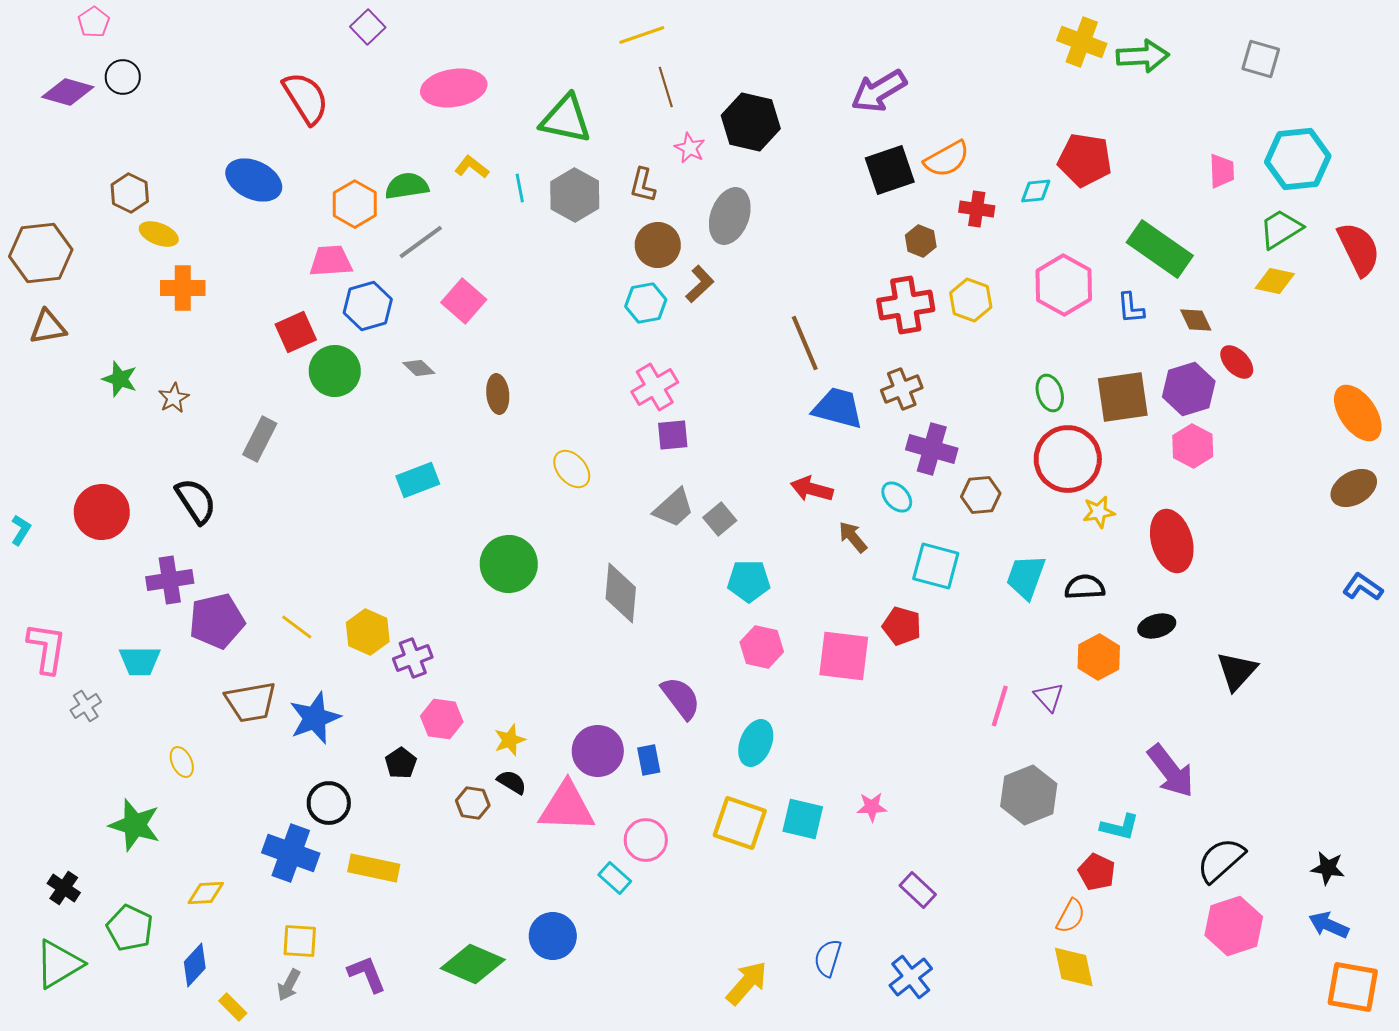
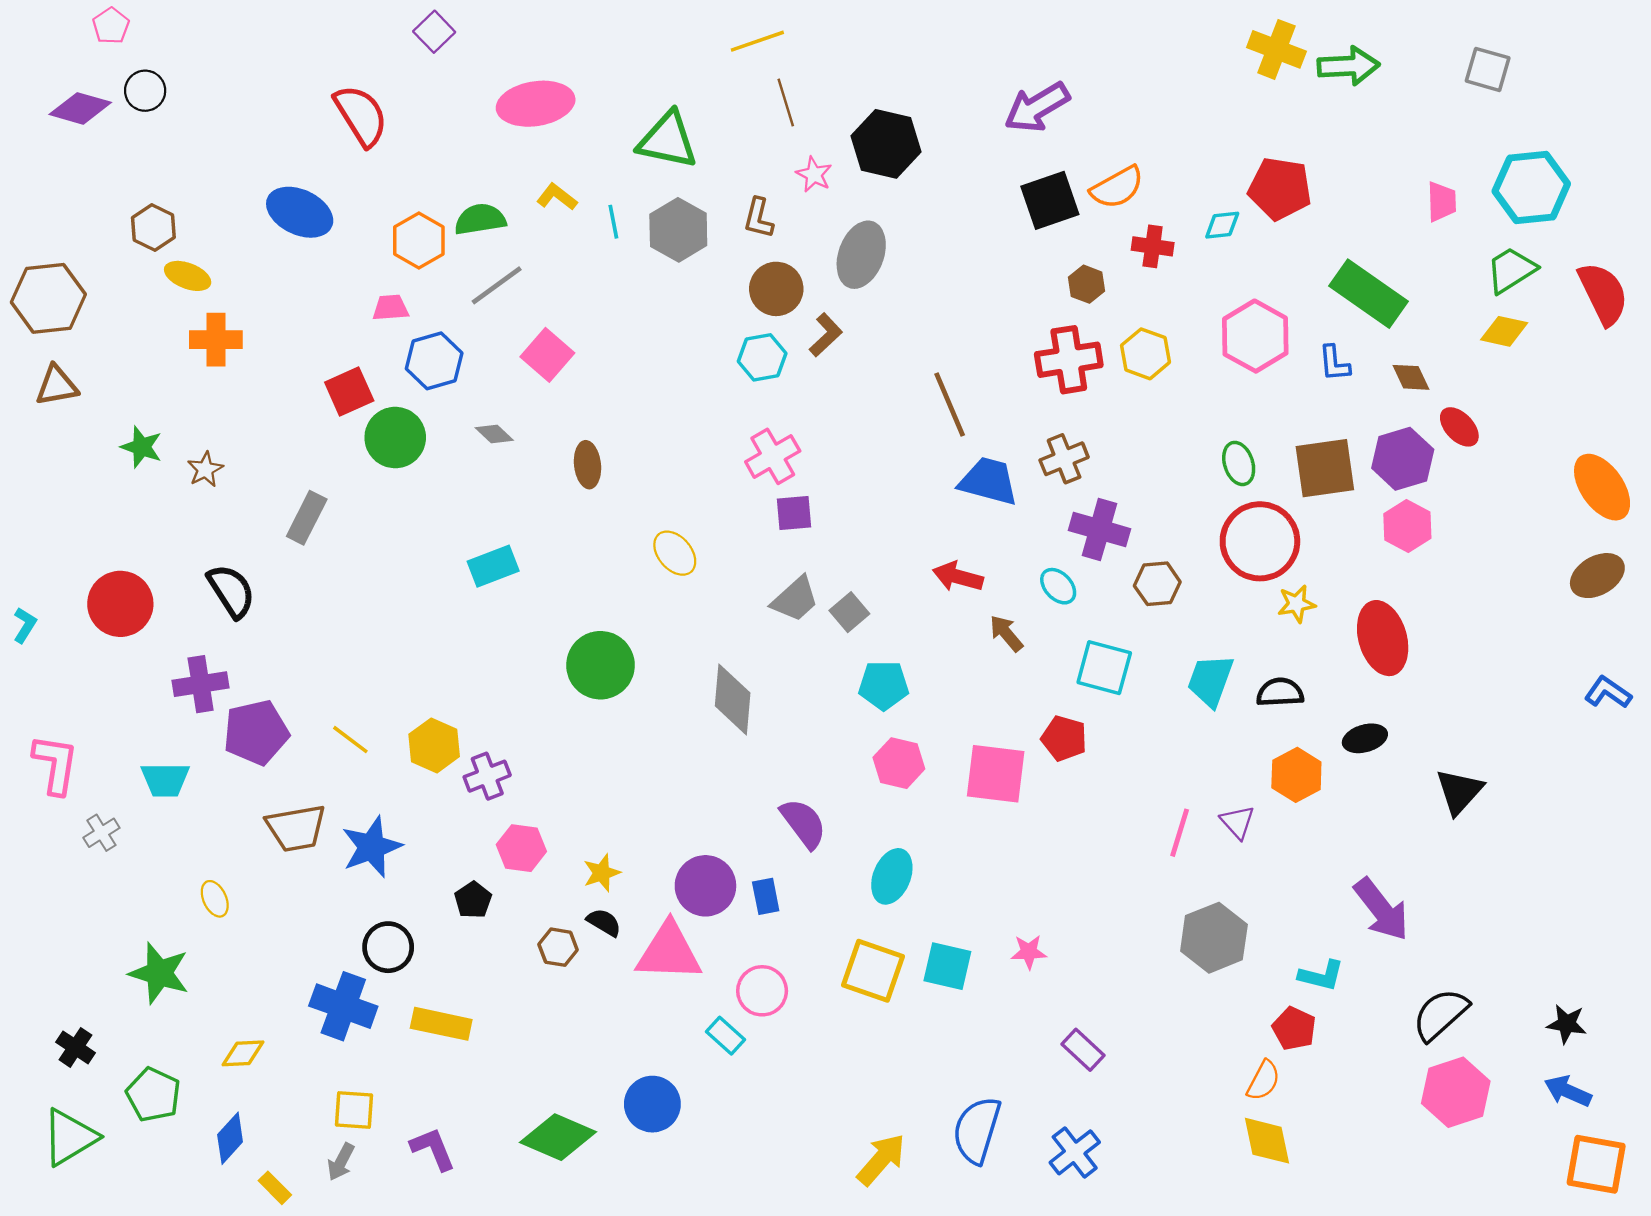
pink trapezoid: (331, 261) -> (390, 308), size x0.7
blue semicircle: (828, 958) -> (977, 1130), size x1.5

